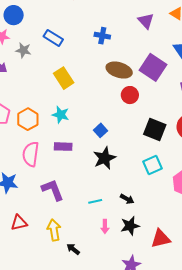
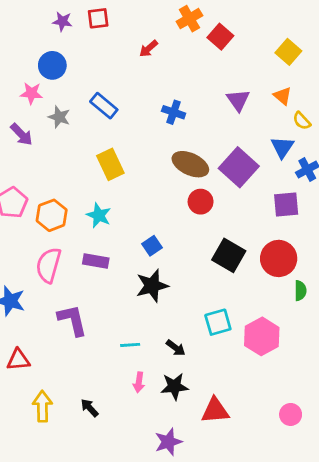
cyan square: (153, 165) -> (218, 322), moved
yellow arrow: (54, 230) -> (42, 406), moved

